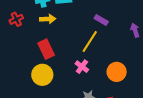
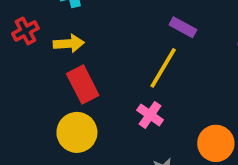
yellow arrow: (48, 19) -> (69, 44), moved
orange circle: (117, 72) -> (216, 143), moved

